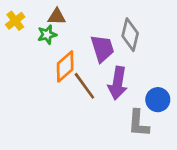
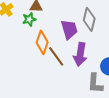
orange diamond: (65, 66) -> (42, 42), turned -30

